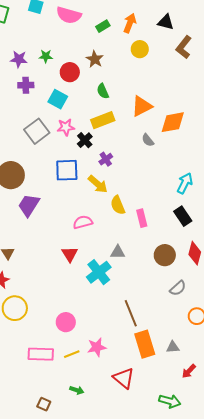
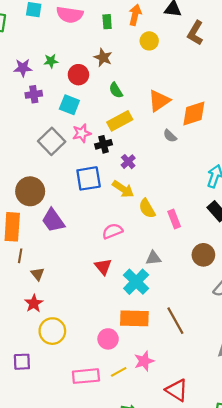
green rectangle: (103, 26) -> (107, 22), turned -56
black cross: (85, 140) -> (103, 144), turned 35
purple trapezoid: (29, 205) -> (53, 220), turned -60
orange rectangle: (145, 344) -> (134, 318), moved, turned -64

